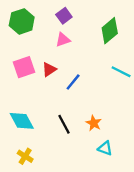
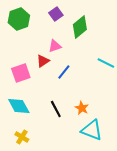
green diamond: (110, 31) -> (80, 27), moved
pink triangle: (63, 40) -> (55, 46), moved
pink square: (24, 67) -> (21, 73), moved
cyan triangle: (105, 148) -> (92, 130), size x1.6

